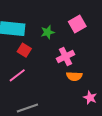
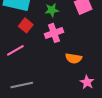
pink cross: (66, 57) -> (54, 33), moved

